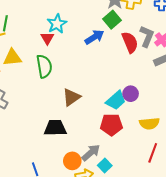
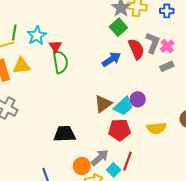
cyan star: (57, 24) -> (37, 36), moved
blue arrow: (94, 37) -> (111, 59), moved
green semicircle: (44, 66) -> (60, 62), moved
brown triangle: (71, 97) -> (103, 104), moved
red line: (153, 153) -> (128, 161), moved

